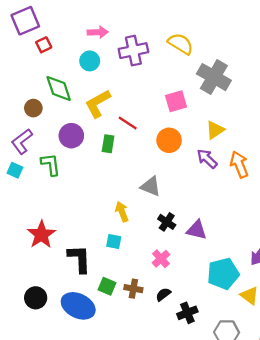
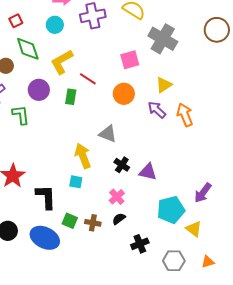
red square: (44, 45) -> (16, 21), moved
yellow arrow: (122, 212) -> (83, 156), size x1.4
black semicircle: (163, 294) -> (119, 219), moved

